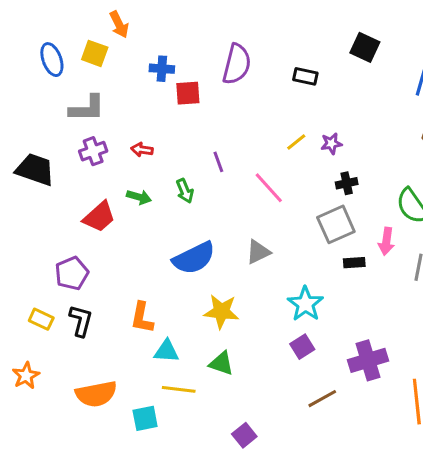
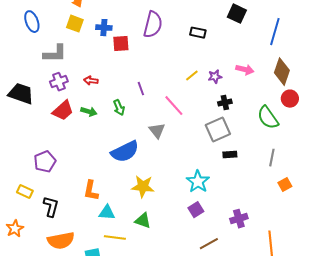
yellow square: (95, 53) -> (75, 24), moved
red trapezoid: (99, 217) -> (63, 111), moved
pink arrow: (386, 241) -> (245, 70), moved, turned -84
gray triangle: (258, 252) -> (157, 131), moved, turned -42
black L-shape: (81, 321) -> (51, 207), moved
purple cross: (368, 360) -> (239, 219), size x0.7

